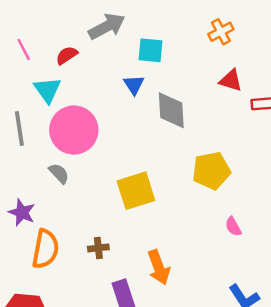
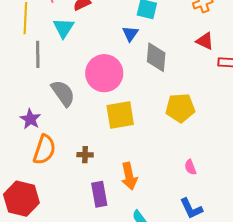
pink circle: (74, 130) -> (104, 73), moved
gray semicircle: (59, 173) -> (63, 93), size x1.6
pink semicircle: (233, 227) -> (190, 167), moved

